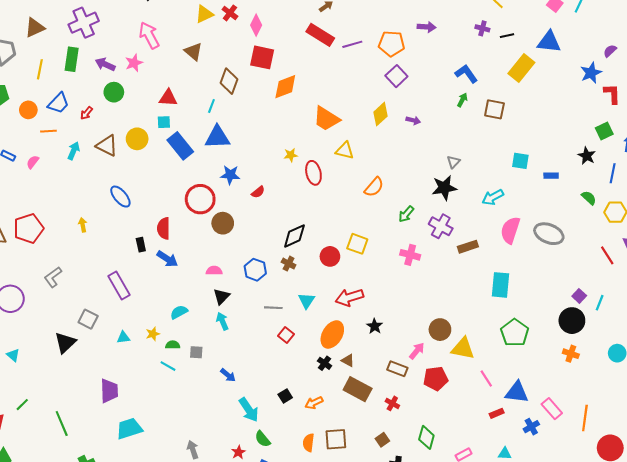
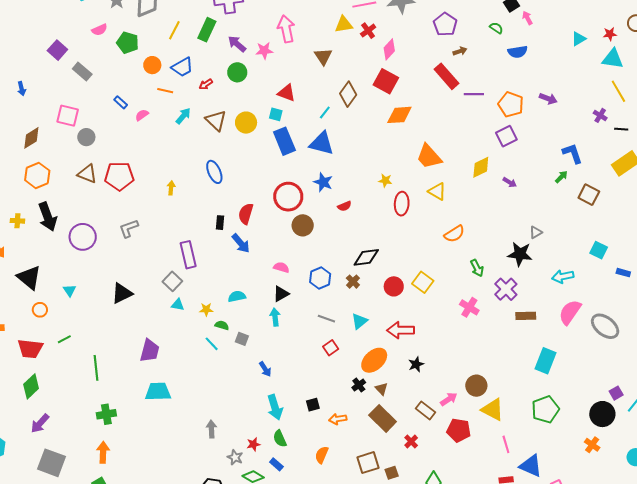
green arrow: (406, 214) -> (477, 268), turned -84
gray square: (88, 319) -> (172, 281), moved
brown square: (336, 439) -> (368, 463), moved, turned -30

